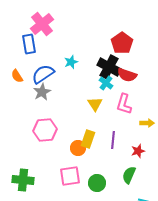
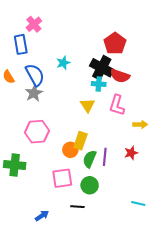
pink cross: (42, 24) -> (34, 24), size x0.7
blue semicircle: (43, 74) -> (35, 75), turned 95
cyan cross: (106, 83) -> (99, 84), turned -32
purple line: (113, 140) -> (105, 157), moved
green semicircle: (129, 175) -> (90, 159), moved
green cross: (23, 180) -> (15, 165), moved

